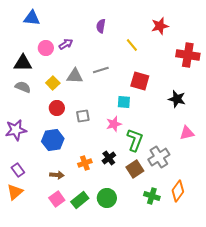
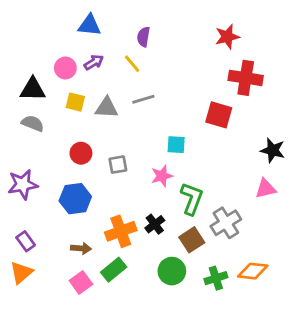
blue triangle: (32, 18) -> (89, 25), moved
yellow line: (132, 45) -> (132, 64), moved
red cross: (188, 55) -> (246, 78), moved
red square: (140, 81) -> (219, 115), moved
yellow square: (53, 83) -> (75, 102), moved, turned -32
black star: (177, 99) -> (273, 150), moved
orange cross: (85, 163) -> (121, 231), size x1.5
orange diamond: (178, 191) -> (253, 271), turned 60
green cross: (152, 196) -> (216, 278), turned -35
green circle: (107, 198) -> (172, 271), moved
green rectangle: (80, 200) -> (114, 270), moved

